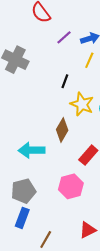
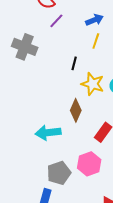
purple line: (64, 37) -> (56, 21), moved
gray pentagon: (23, 191) -> (59, 173), moved

